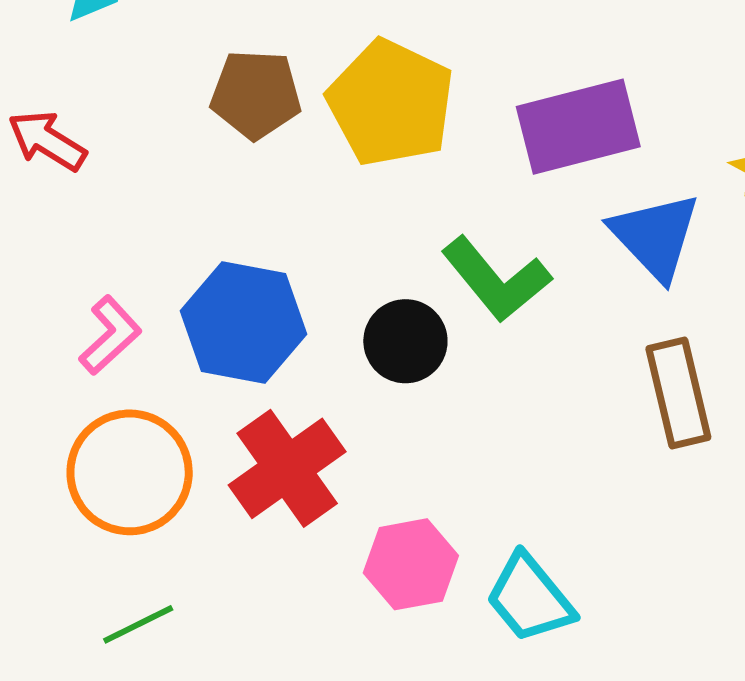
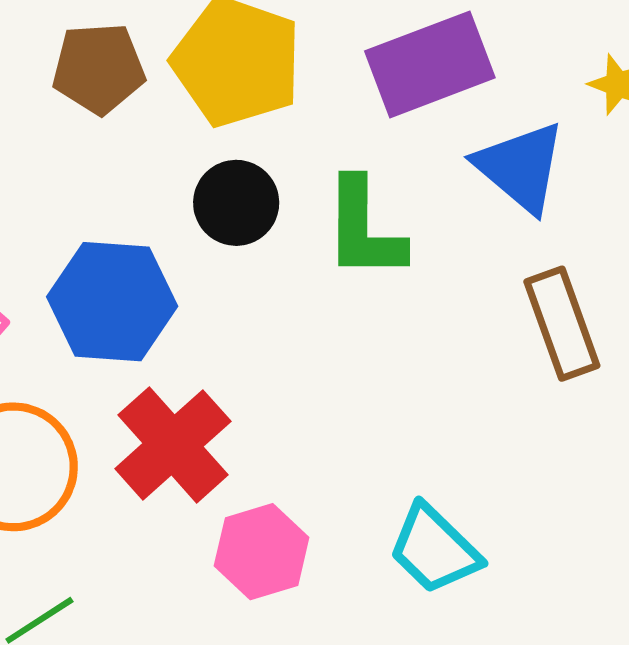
green L-shape: (496, 279) -> (364, 229), turned 46
black circle: (405, 341) -> (236, 203), moved
pink hexagon: (411, 564) -> (262, 552), moved

